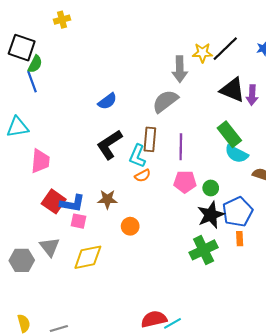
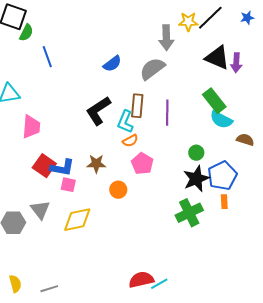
blue line: (32, 82) -> (47, 57), moved
blue semicircle: (107, 101) -> (112, 64), moved
pink pentagon: (185, 182) -> (142, 164), moved, turned 30

